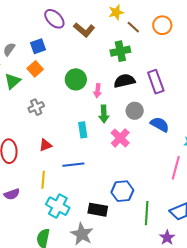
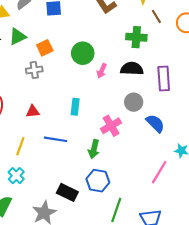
orange square: (35, 69) -> (45, 48), moved
green arrow: (104, 114) -> (94, 149), moved
cyan cross: (58, 206) -> (16, 176), moved, size x0.7

